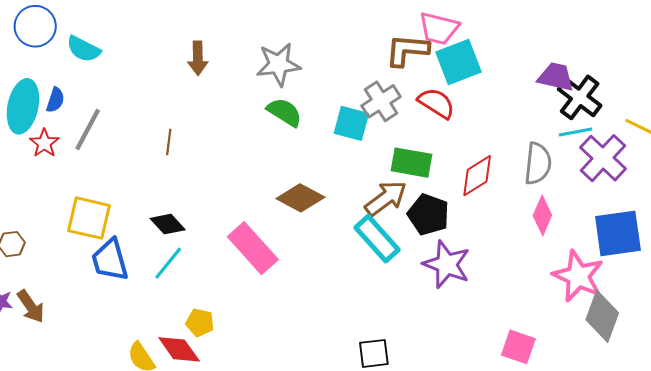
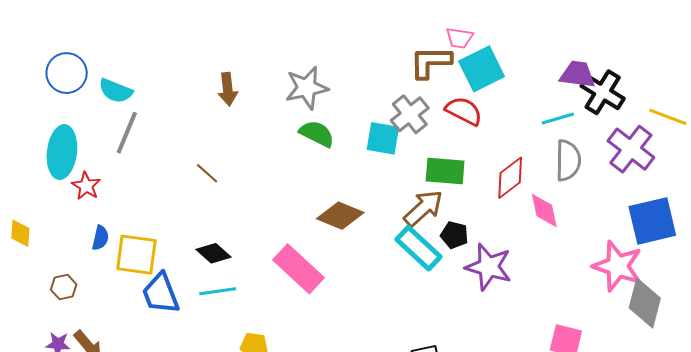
pink trapezoid: (439, 28) -> (459, 38), size x0.7
blue semicircle: (55, 100) -> (100, 238), moved
gray line: (88, 130) -> (127, 133), moved
cyan line: (576, 132) -> (558, 118), moved
brown line: (169, 142) -> (207, 173), turned -50
black pentagon: (428, 214) -> (454, 235), moved, size x0.7
pink diamond: (542, 215) -> (544, 211), moved, turned -30
cyan line: (168, 263) -> (218, 291), turned 48

